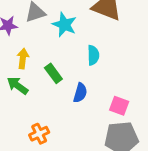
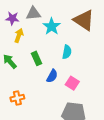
yellow arrow: (23, 58) -> (19, 36), moved
pink square: (119, 106) -> (72, 83), moved

